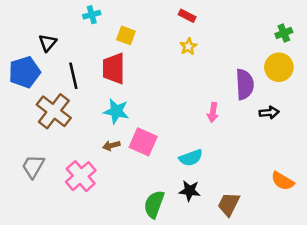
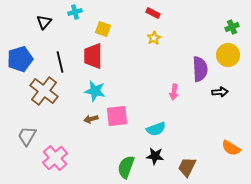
black triangle: (48, 43) -> (44, 22), moved
pink square: (143, 142) -> (117, 116), turned -30
pink cross: (81, 176) -> (55, 158), moved

